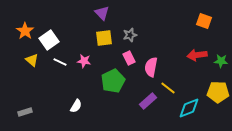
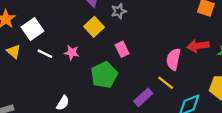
gray star: (130, 35) -> (119, 11), moved
yellow square: (104, 38) -> (94, 27), turned -36
pink semicircle: (151, 67) -> (173, 59), moved

